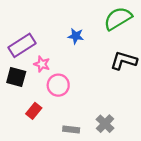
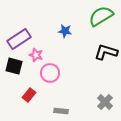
gray cross: (105, 124) -> (105, 102), moved

